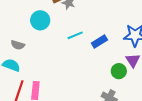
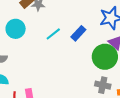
green circle: (119, 71) -> (105, 57), size x1.6

